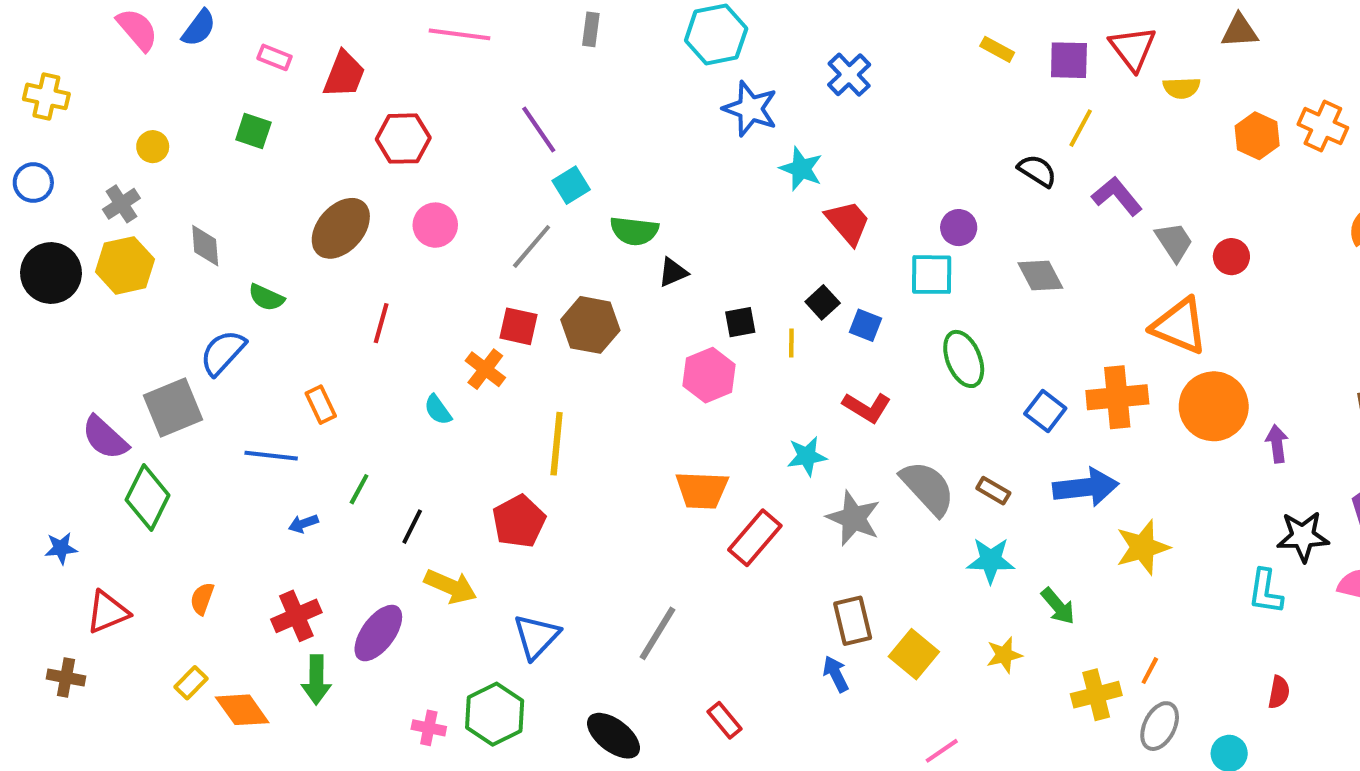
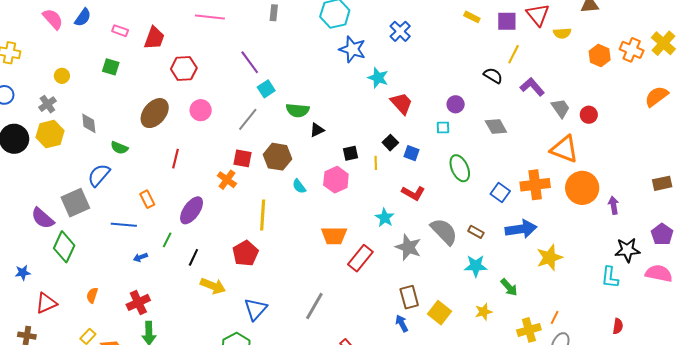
cyan square: (932, 275) -> (443, 128), size x0.6
cyan semicircle: (438, 410) -> (299, 186), moved
cyan star: (807, 456) -> (385, 218), turned -30
purple ellipse: (378, 633) -> (192, 210), moved

